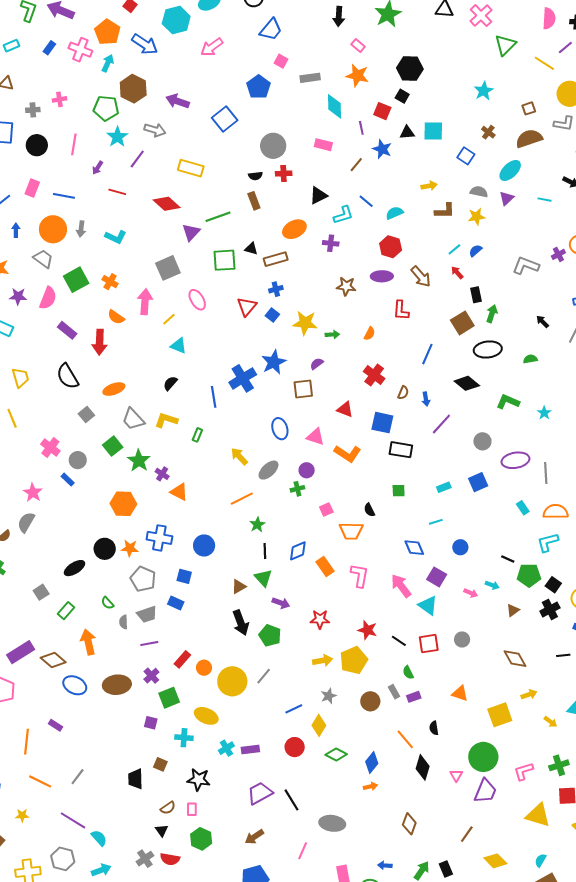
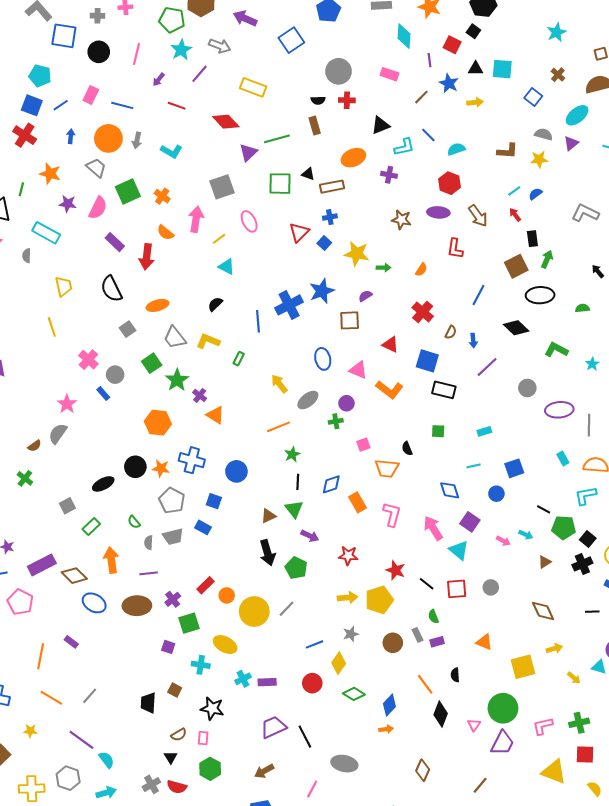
yellow arrow: (429, 186) -> (475, 102), moved
blue square: (478, 482) -> (514, 468), moved
purple line: (149, 644) -> (149, 573), moved

